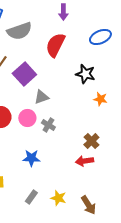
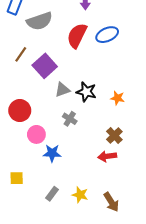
blue ellipse: (100, 37) -> (107, 35), moved
black star: (85, 74) -> (86, 92), moved
orange star: (100, 99) -> (118, 98), moved
pink circle: (27, 118) -> (36, 134), moved

